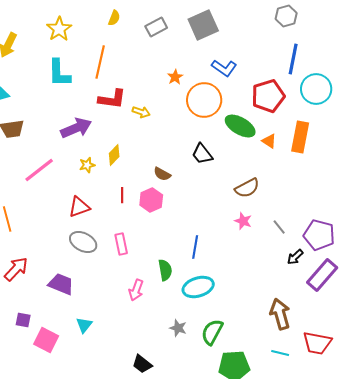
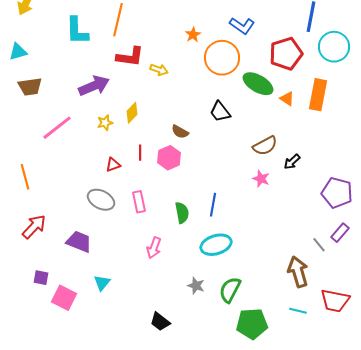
red triangle: (79, 207) -> (113, 165), moved, size x0.7
gray line: (279, 227) -> (319, 245), moved
black arrow: (295, 257) -> (292, 162), moved
green semicircle: (165, 270) -> (182, 213), moved
purple rectangle: (322, 275) -> (340, 233), size x0.6

